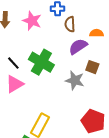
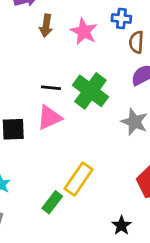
black line: (13, 63) -> (51, 88), turned -48

